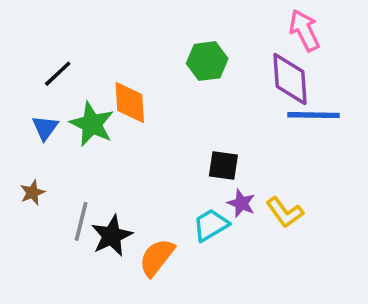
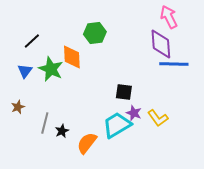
green hexagon: (207, 61) -> (95, 33), moved
cyan trapezoid: (211, 225) -> (117, 125), size x1.4
black star: (112, 236) -> (62, 131), size x0.6

